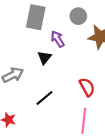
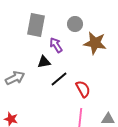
black triangle: (44, 58) -> (44, 62), turned 40
black line: (44, 98) -> (59, 79), moved

